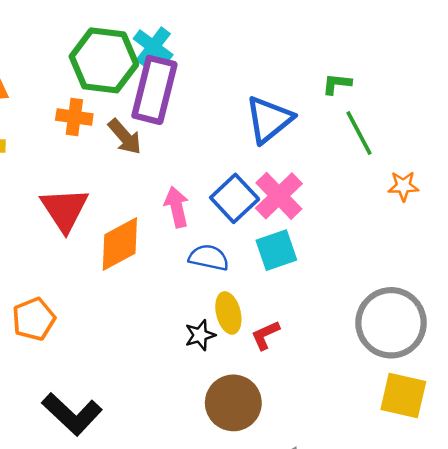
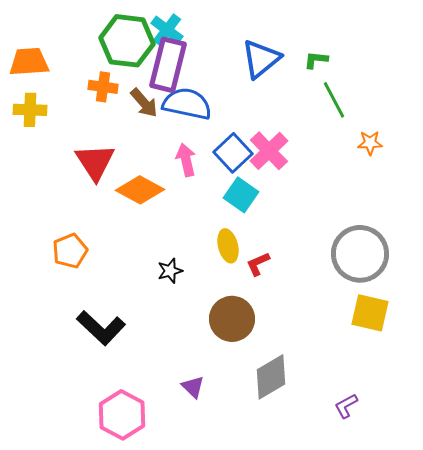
blue triangle: (269, 120) -> (261, 59), moved
orange diamond: (120, 244) -> (140, 190), turned 57
cyan square: (276, 250) -> (241, 195), moved, turned -36
blue semicircle: (209, 258) -> (187, 104), moved, size x1.5
black star: (200, 335) -> (170, 271), moved

